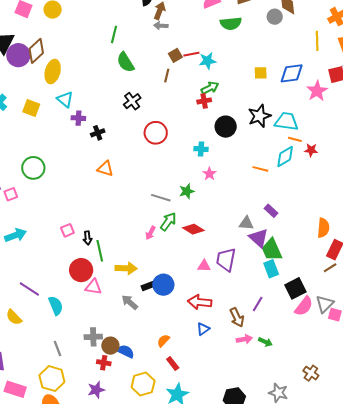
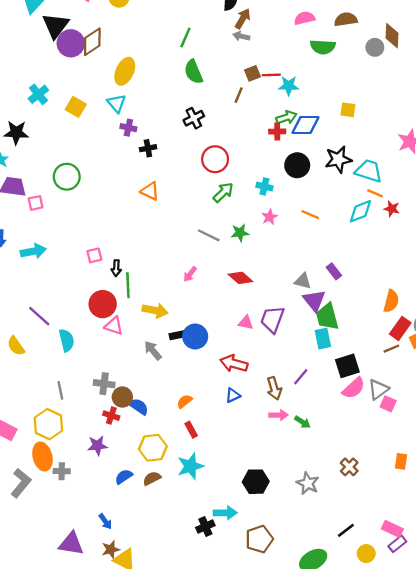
yellow ellipse: (53, 72) -> (125, 71), moved
blue diamond: (292, 73) -> (305, 125), moved
orange line: (260, 169) -> (310, 215), moved
green arrow: (168, 222) -> (223, 192), moved

